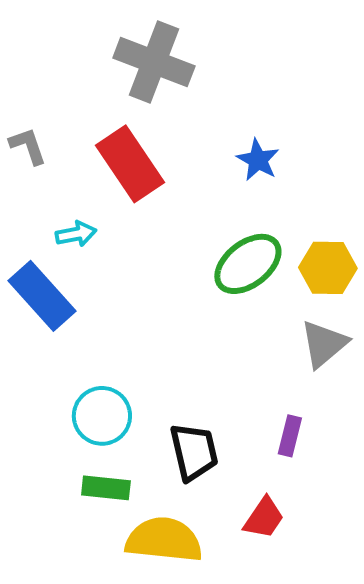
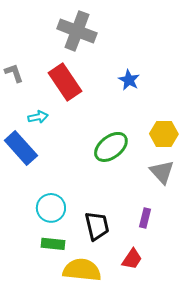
green ellipse: (248, 264) -> (111, 147), moved
gray triangle: (324, 344) -> (162, 172), turned -32

